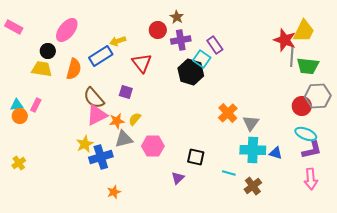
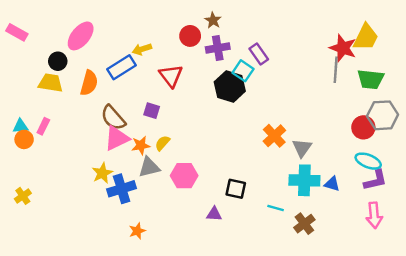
gray line: (292, 56) -> (336, 70), moved
purple triangle: (178, 178) -> (214, 214), turned 48

